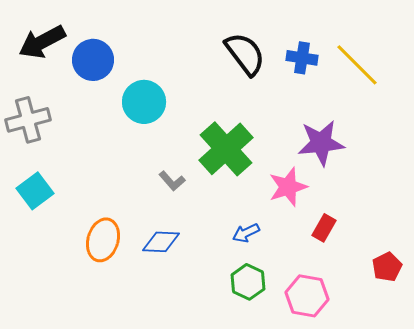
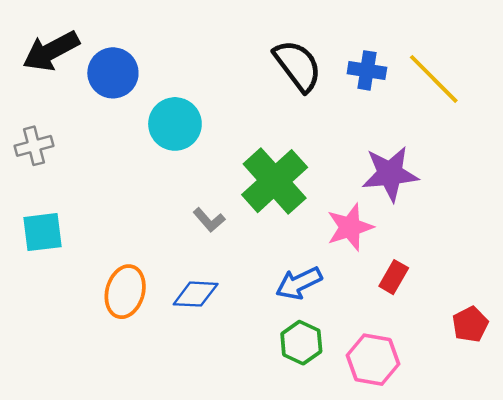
gray cross: (28, 120) -> (34, 146), size x0.7
cyan square: (35, 191) -> (43, 232), turned 30
blue arrow: (246, 233) -> (299, 283), size x1.4

